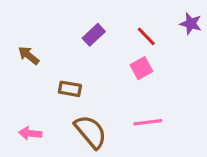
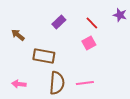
brown rectangle: (70, 89) -> (44, 56), size x1.5
pink line: (148, 122) -> (85, 83), moved
brown semicircle: (91, 132) -> (57, 83), turned 45

